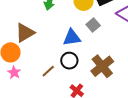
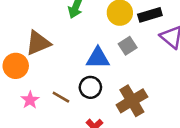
brown line: (48, 71) -> (61, 97), turned 64
pink star: (14, 72) -> (30, 100), moved

